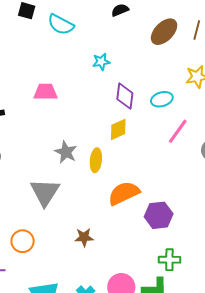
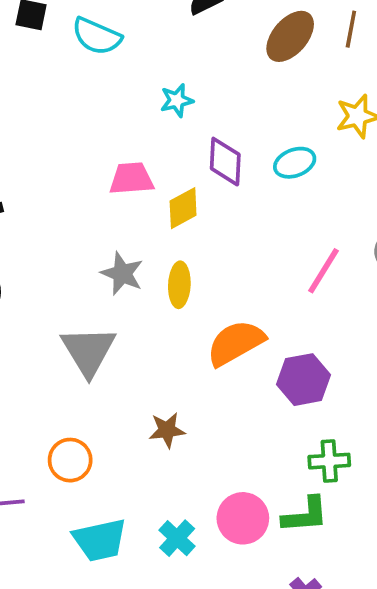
pink trapezoid: (45, 92) -> (132, 179), moved
yellow diamond: (118, 129) -> (183, 208), moved
pink line: (178, 131) -> (324, 271), moved
orange circle: (23, 241) -> (70, 460), moved

